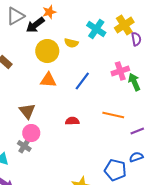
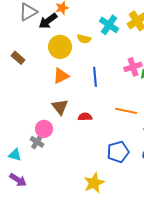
orange triangle: (48, 80) -> (61, 76), turned -30
blue line: (82, 81) -> (95, 77), turned -42
brown triangle: (27, 111) -> (60, 107), moved
blue pentagon: (115, 170) -> (118, 152), moved, turned -30

